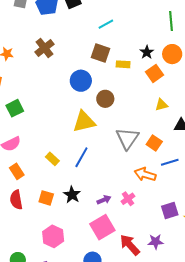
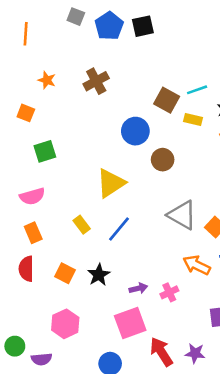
cyan line: (106, 24) -> (197, 90), moved
yellow triangle: (84, 122) -> (111, 183), moved, turned -30
gray triangle: (127, 138) -> (182, 215), turned -45

